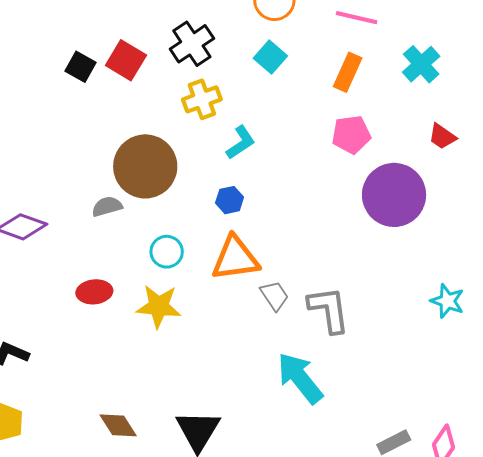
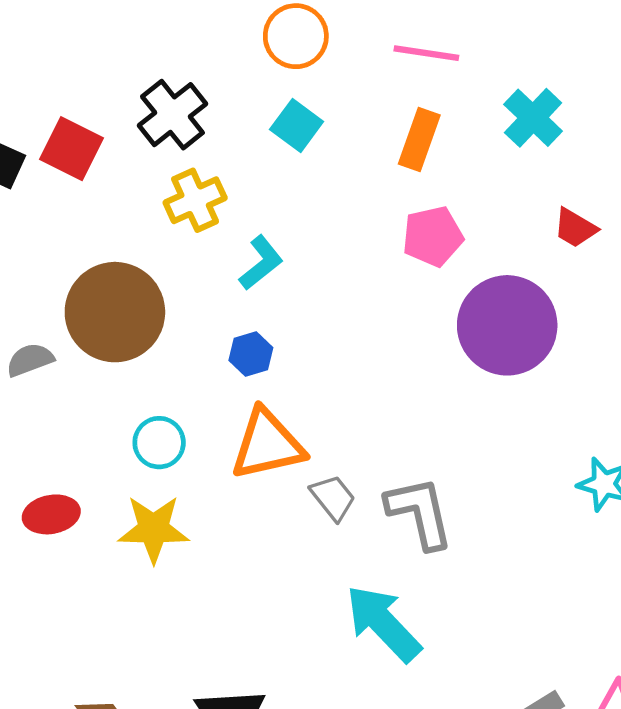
gray semicircle: (107, 206) -> (30, 360), moved

